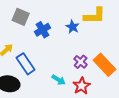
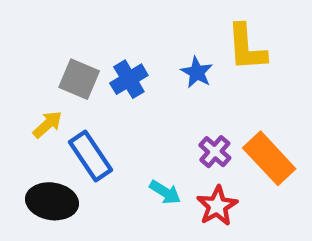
yellow L-shape: (95, 16) -> (247, 48), turned 85
gray square: (21, 17) -> (79, 79), moved

